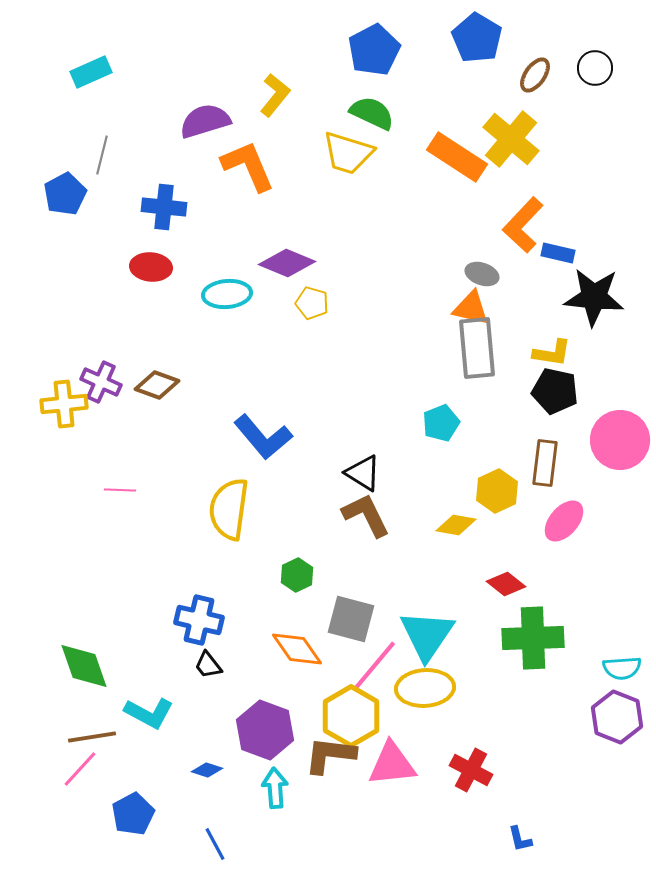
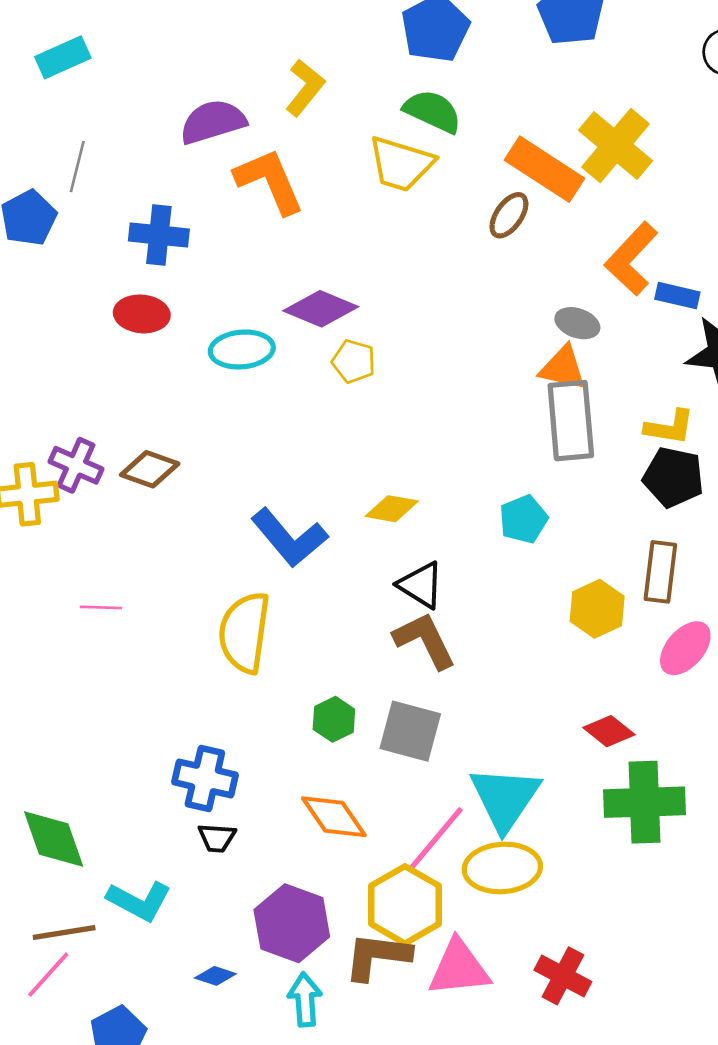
brown ellipse: (535, 75) -> (509, 215), moved
yellow diamond: (456, 525) -> (392, 509), moved
gray square: (351, 619) -> (410, 731), moved
black trapezoid: (208, 665) -> (217, 838), turned -48

